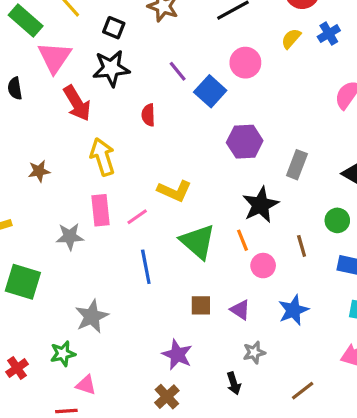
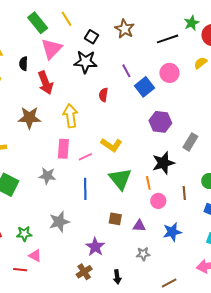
red arrow: (77, 103) -> (45, 83), moved
brown star: (39, 171) -> (29, 118), size x1.6
gray star: (70, 237) -> (47, 176), moved
purple triangle: (240, 310) -> (139, 226), turned -40
gray star: (92, 316) -> (59, 222), moved
black arrow: (234, 383) -> (117, 277), moved

